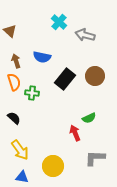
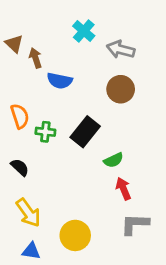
brown arrow: (16, 61) -> (35, 58), moved
brown circle: (95, 76) -> (121, 89), moved
black rectangle: (65, 79) -> (85, 132), moved
green semicircle: (89, 118) -> (114, 160), moved
red arrow: (75, 133) -> (123, 189), moved

